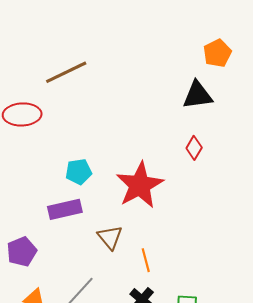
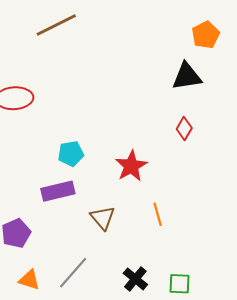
brown line: (66, 72) -> (56, 25), moved
red star: (140, 185) -> (131, 166), size x0.7
orange line: (146, 260) -> (158, 214), moved

